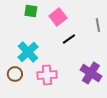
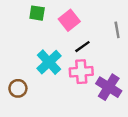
cyan cross: (28, 52) -> (49, 62), moved
pink cross: (47, 75) -> (81, 72), moved

